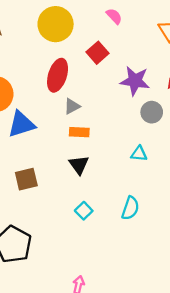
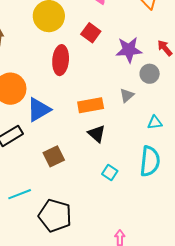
gray triangle: (72, 106) -> (127, 95), moved
orange rectangle: (79, 132) -> (91, 105), size x1.4
cyan triangle: (139, 154) -> (155, 122), moved
cyan semicircle: (130, 208) -> (150, 161), size x1.4

